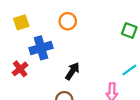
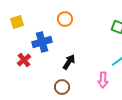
yellow square: (21, 22) -> (17, 22), moved

